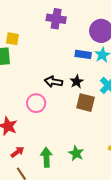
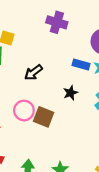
black arrow: (53, 82) -> (33, 72), moved, turned -54
brown square: (86, 103) -> (44, 117), moved

